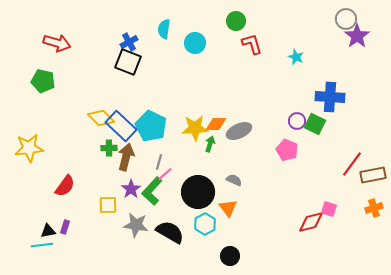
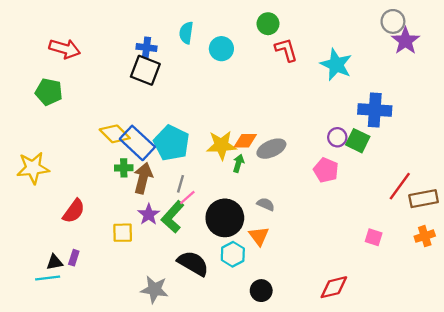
blue cross: (129, 42) -> (146, 48), turned 36
cyan star: (296, 57) -> (336, 65), size x1.8
red diamond: (311, 222) -> (334, 287), moved
gray star: (136, 225) -> (154, 289), moved

